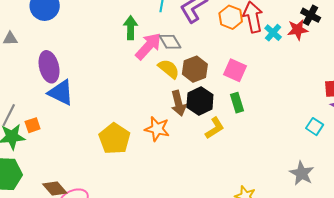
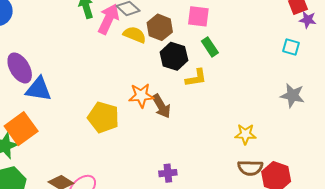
brown arrow: (178, 103) -> (161, 106), moved
orange square: (33, 125) -> (21, 129), size x2.0
yellow L-shape: (215, 128) -> (196, 78), turned 40

